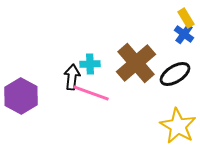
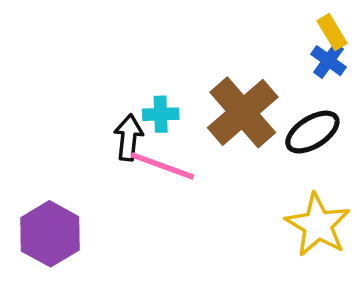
purple hexagon: (21, 96) -> (50, 234), moved

